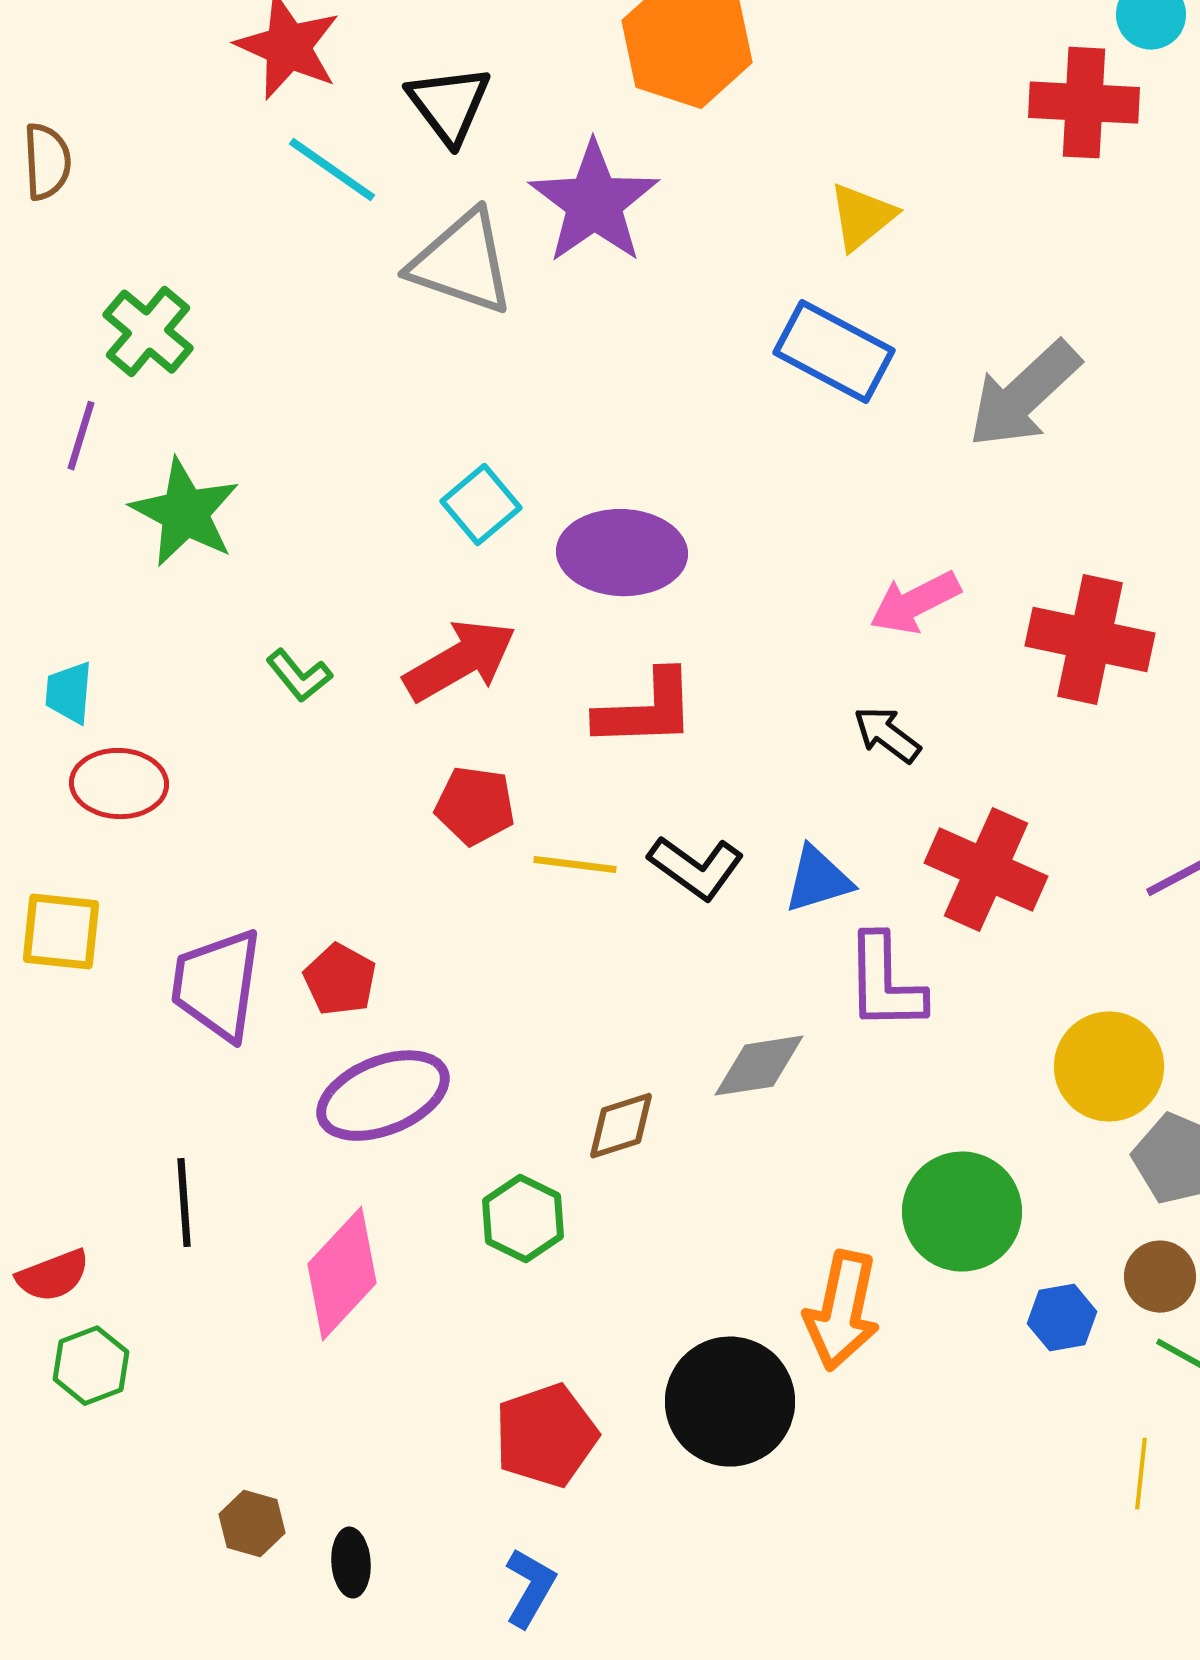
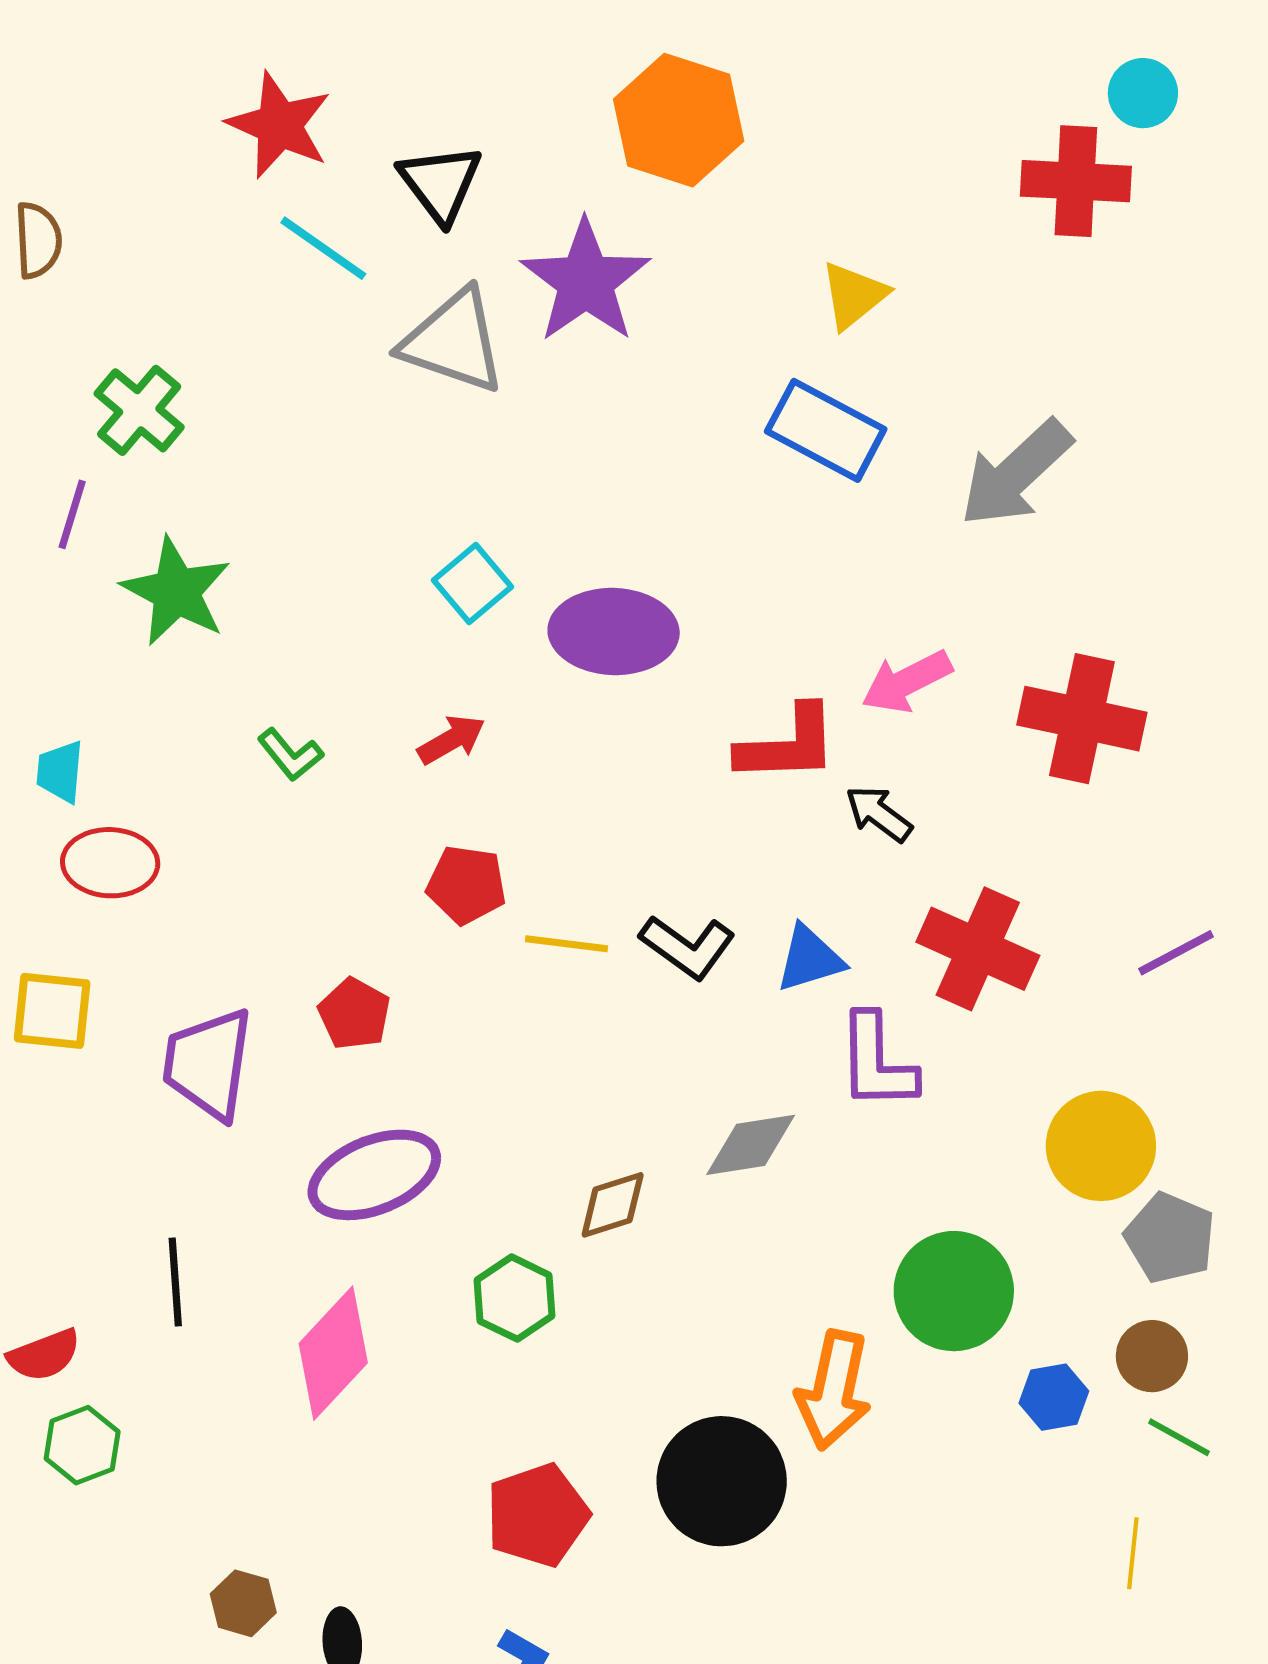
red arrow: (460, 661) -> (451, 740), size x0.6
red L-shape: (646, 710) -> (788, 745), moved
red pentagon: (340, 980) -> (354, 1014), moved

